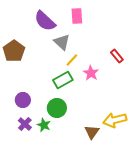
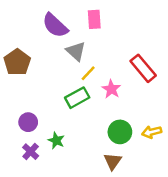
red rectangle: (117, 56) -> (143, 68), size x1.6
green circle: (57, 108) -> (120, 132), moved
yellow arrow: (115, 120) -> (152, 132), moved, size x0.7
green star: (44, 125) -> (56, 141), moved

